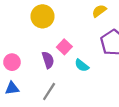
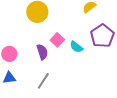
cyan semicircle: (82, 65) -> (76, 47), moved

